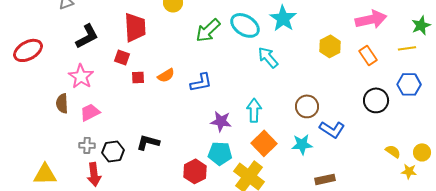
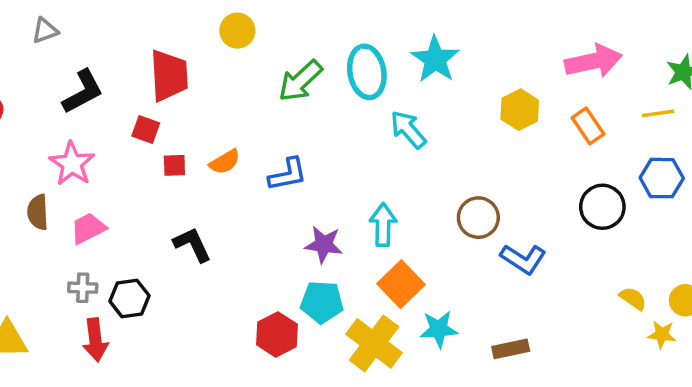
cyan ellipse: (245, 25) -> (367, 72), turned 48
black L-shape: (148, 142) -> (192, 245), moved, turned 50
cyan star: (302, 144) -> (439, 329), moved

